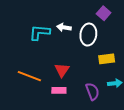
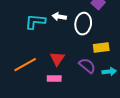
orange line: (29, 76) -> (25, 65), turned -50
purple semicircle: (92, 91) -> (87, 66), moved, turned -30

